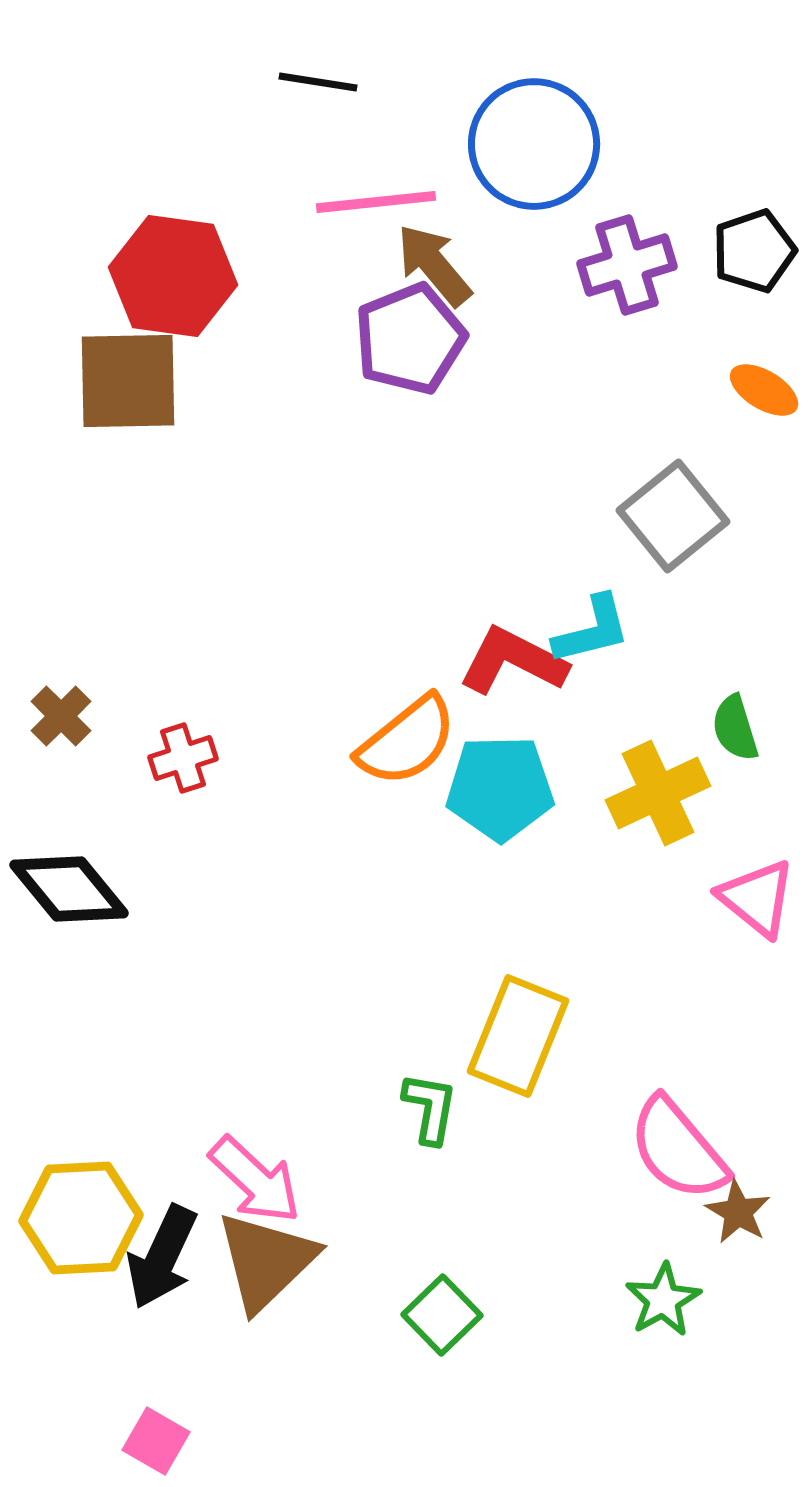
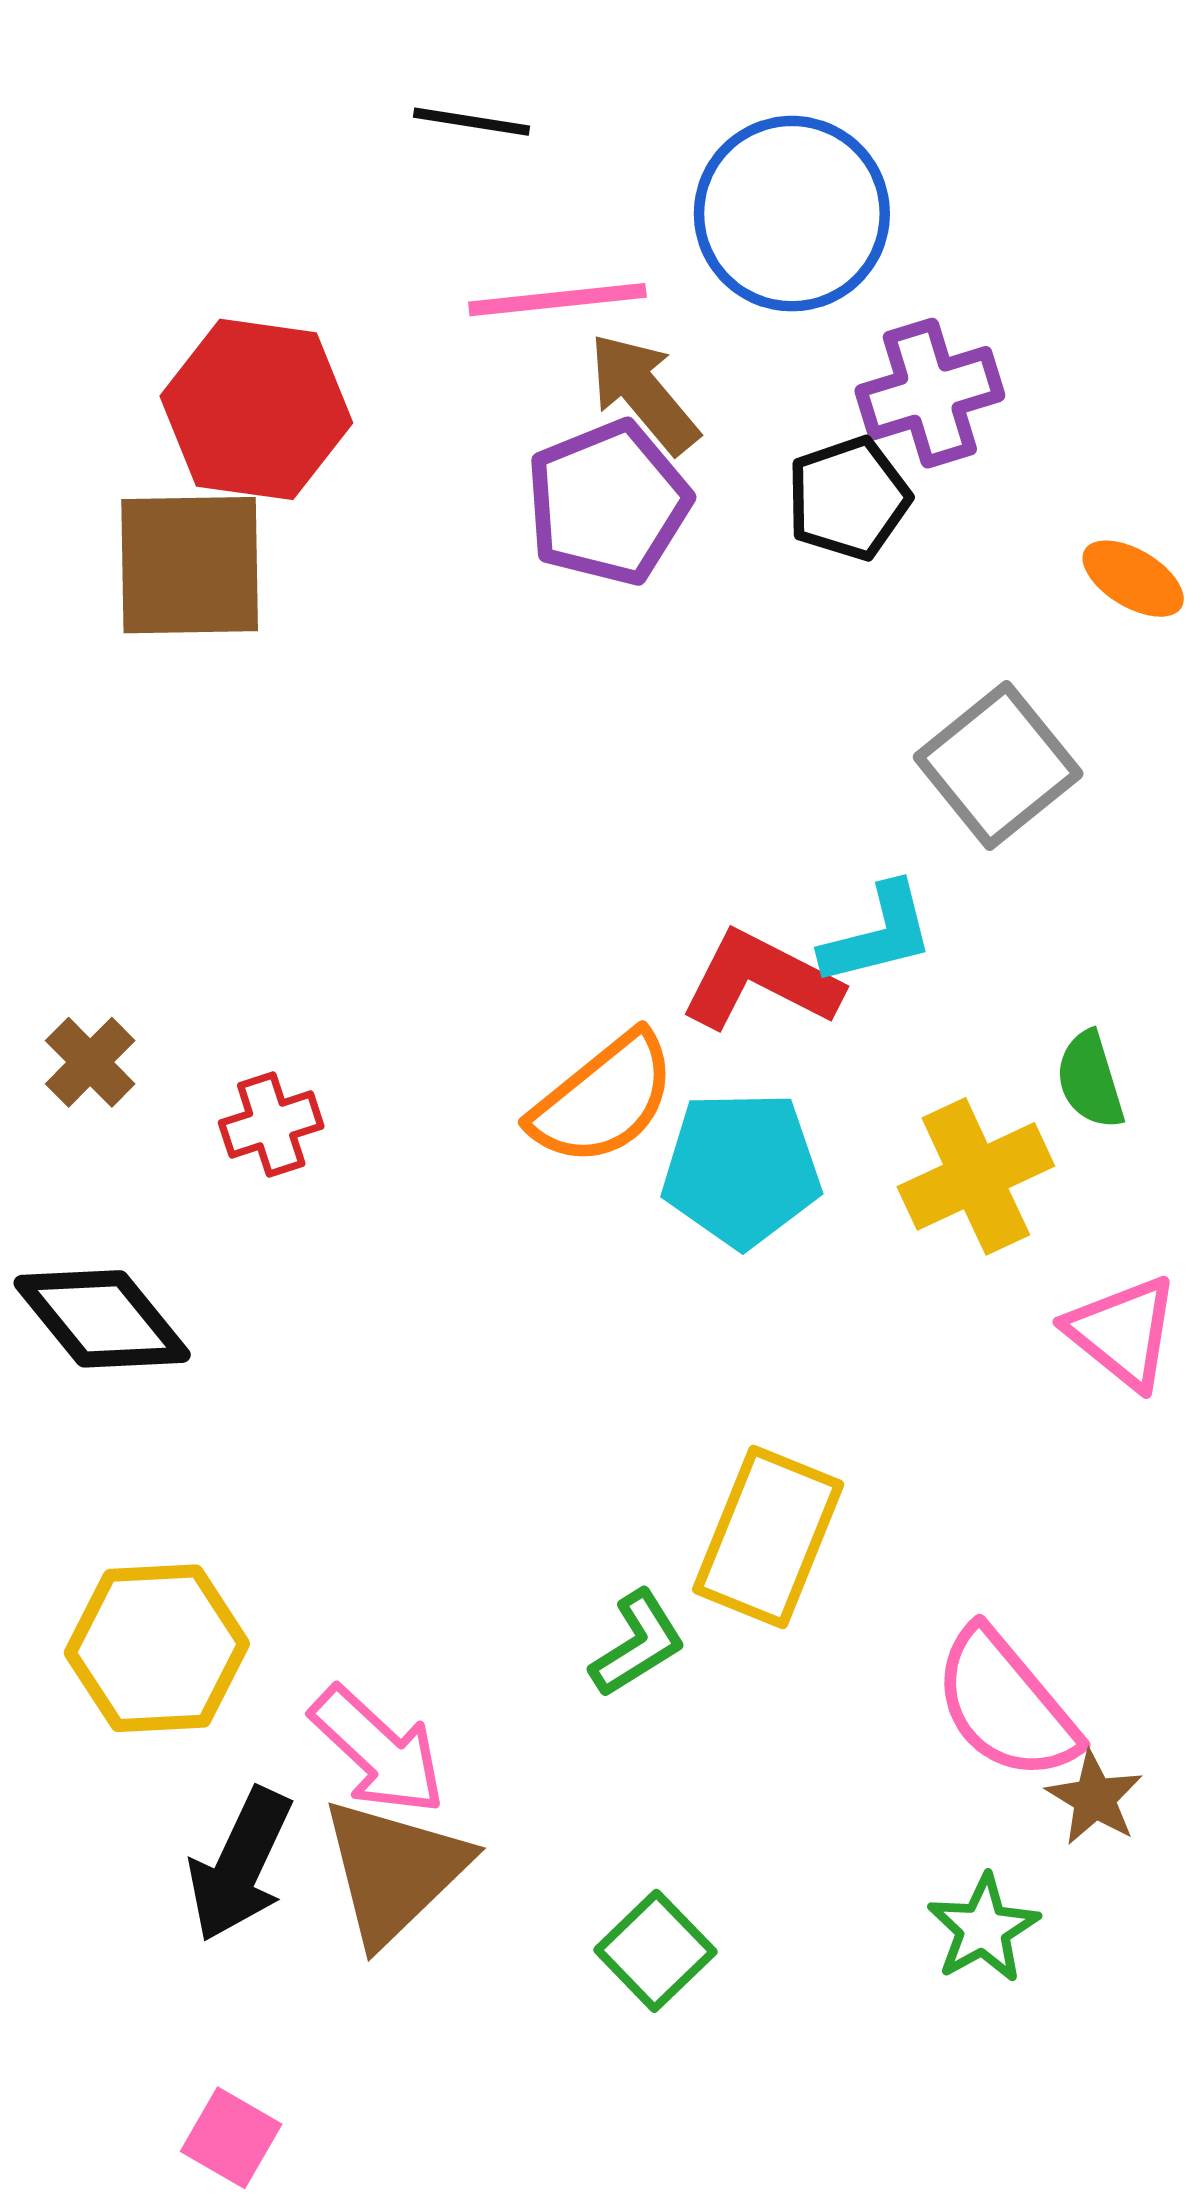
black pentagon: (754, 251) -> (848, 498), moved
green L-shape: (430, 1108) -> (638, 1644), turned 48
yellow hexagon: (81, 1218) -> (157, 1648), moved

